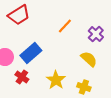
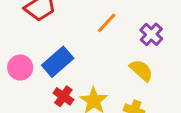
red cross: (22, 77) -> (63, 96), moved

